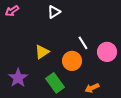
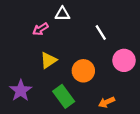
pink arrow: (12, 11) -> (40, 29), moved
white triangle: (54, 12) -> (62, 14), turned 32
white line: (83, 43) -> (101, 32), moved

